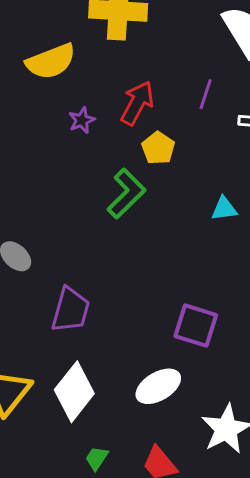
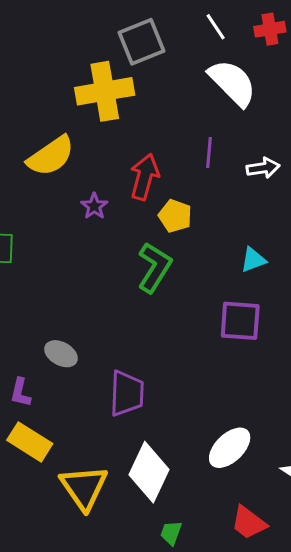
purple square: (196, 326) -> (240, 321), moved
green trapezoid: (97, 458) -> (171, 533), moved

